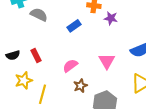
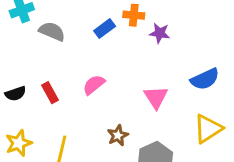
blue rectangle: (74, 26) -> (105, 28), moved
pink semicircle: (70, 66) -> (94, 85), moved
yellow star: (24, 80) -> (19, 143), moved

